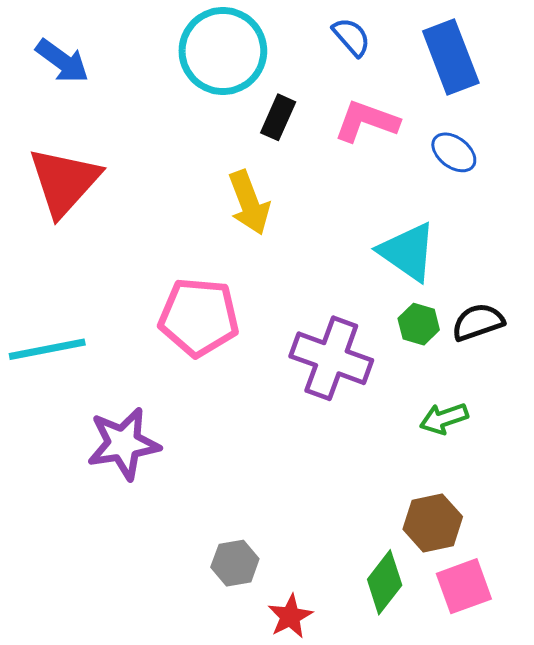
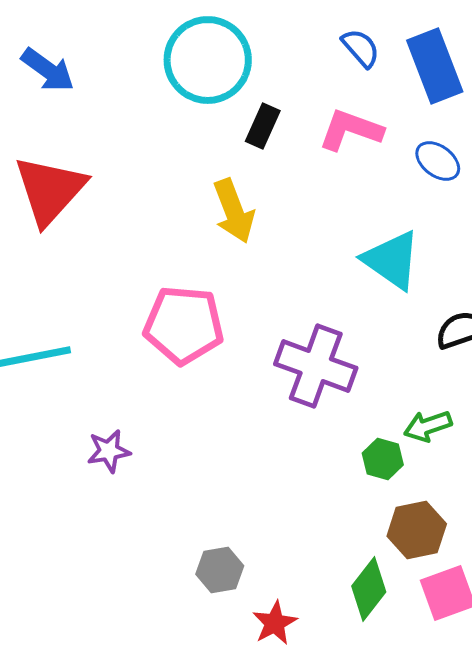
blue semicircle: (351, 37) -> (361, 48), moved
green hexagon: (419, 324) -> (383, 459), moved
purple star: (124, 444) -> (109, 451), size x0.6

